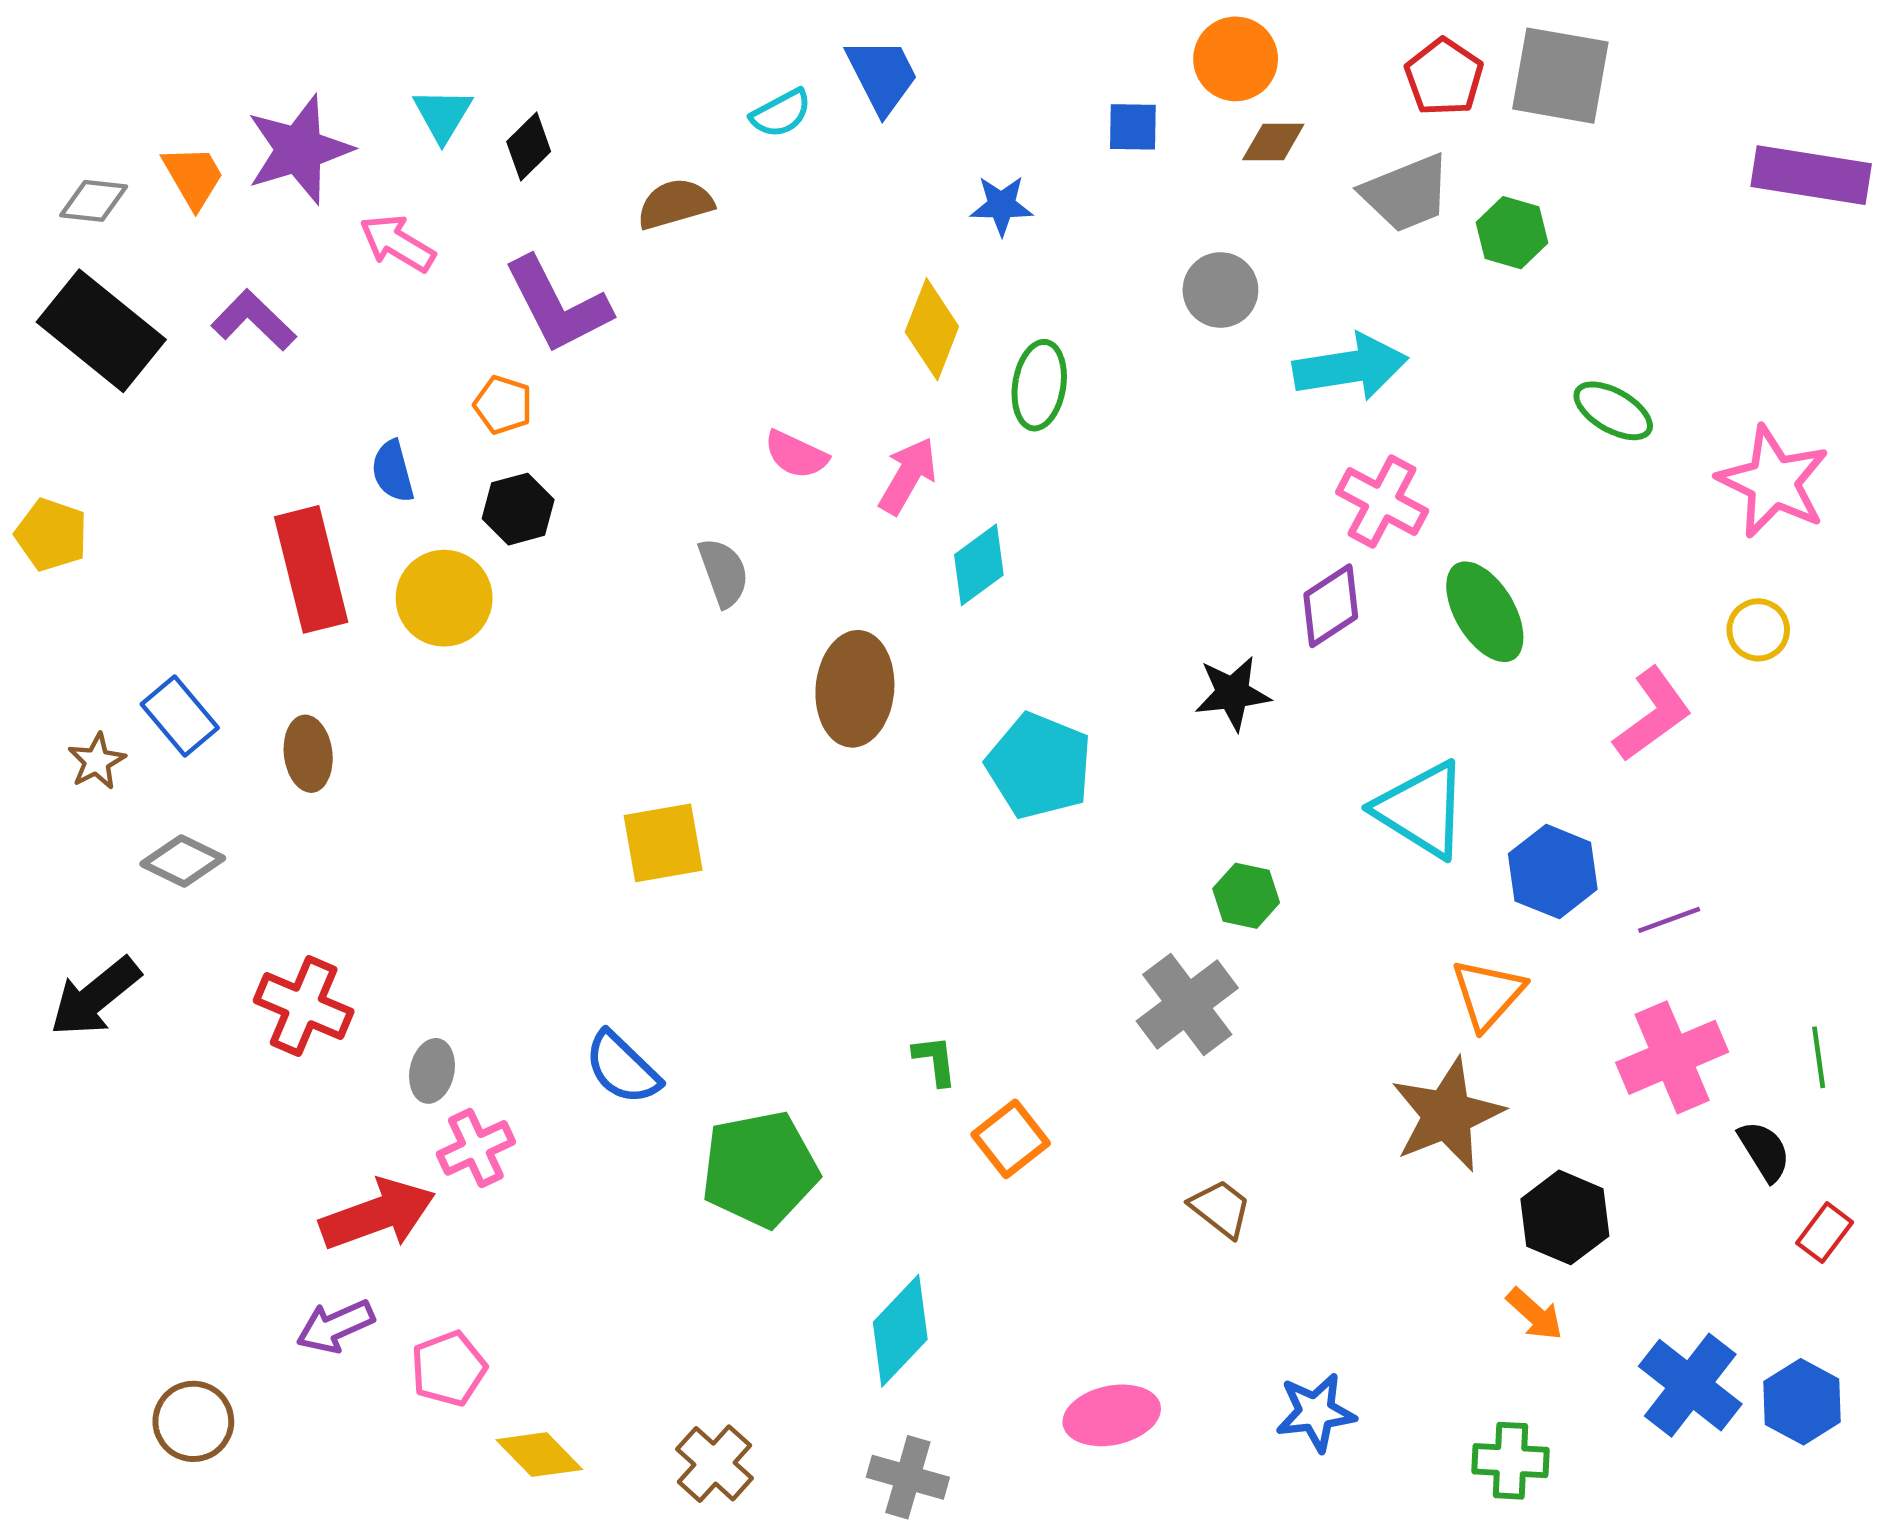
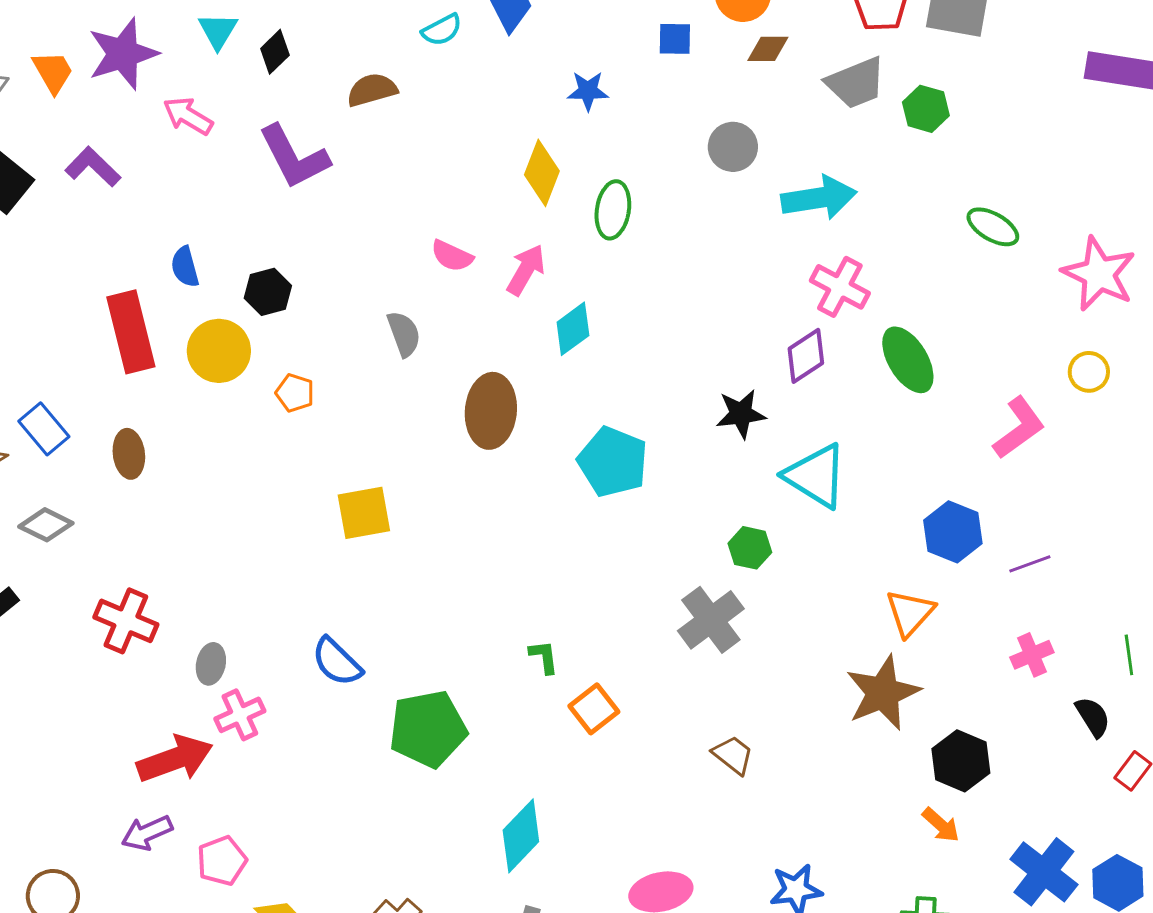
orange pentagon: (503, 405) -> (295, 393), moved
cyan triangle: (1421, 810) -> (816, 476), moved
pink cross: (1672, 1057) -> (1032, 655), size x0.6

